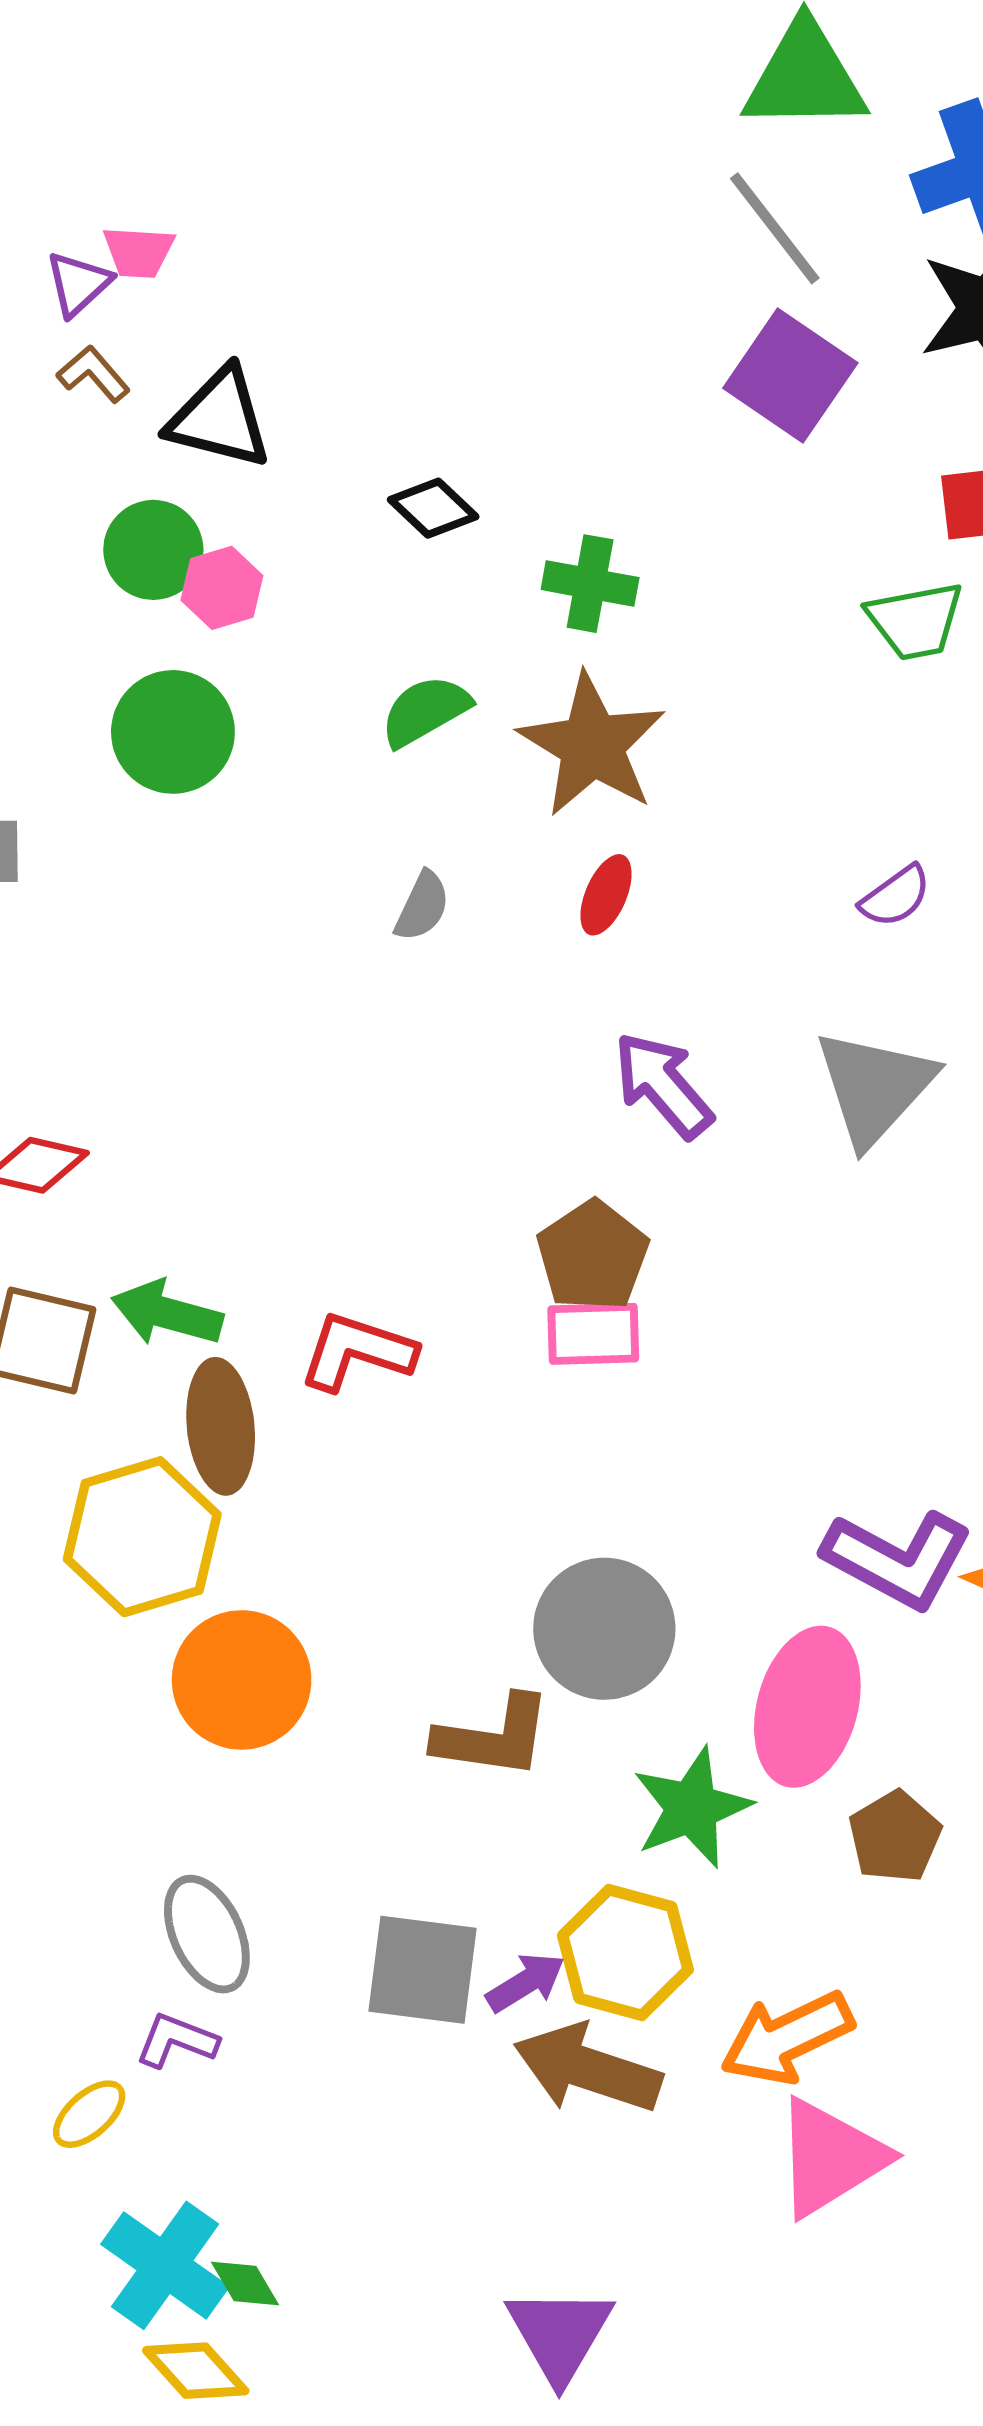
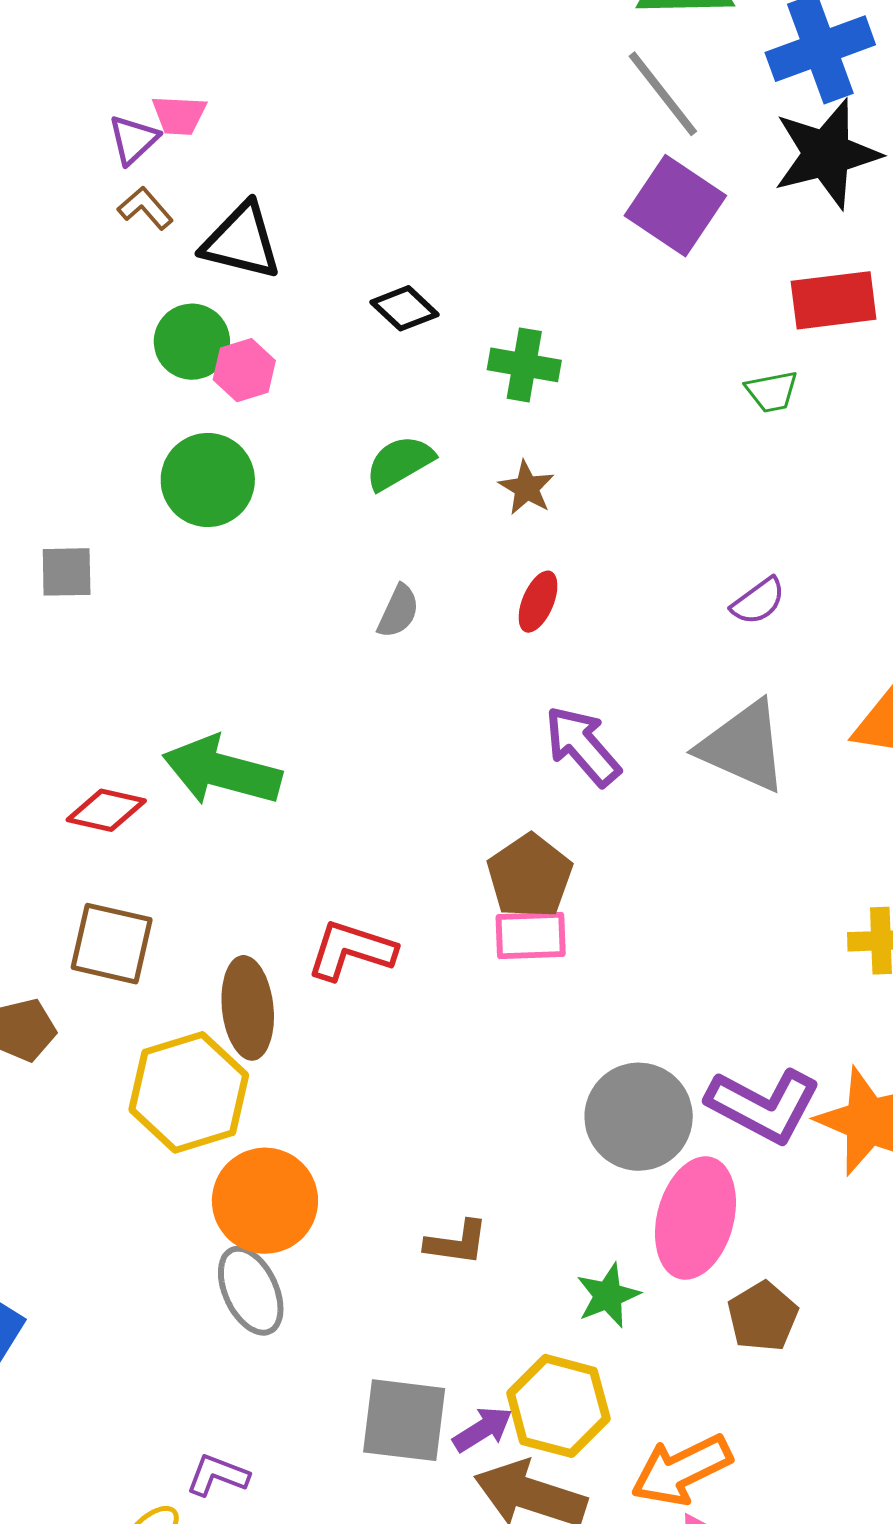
green trapezoid: (915, 621) -> (772, 392), size x0.7
brown star: (592, 745) -> (527, 488), size x0.5
gray triangle: (874, 1087) -> (743, 746), turned -48
green arrow: (167, 1313) -> (222, 771), moved, size x1.4
gray circle: (604, 1629) -> (639, 1117), moved
brown L-shape: (493, 1737) -> (457, 1243), size x0.7
green star: (692, 1808) -> (608, 1295), size x0.7
gray ellipse: (207, 1934) -> (251, 1291), moved

